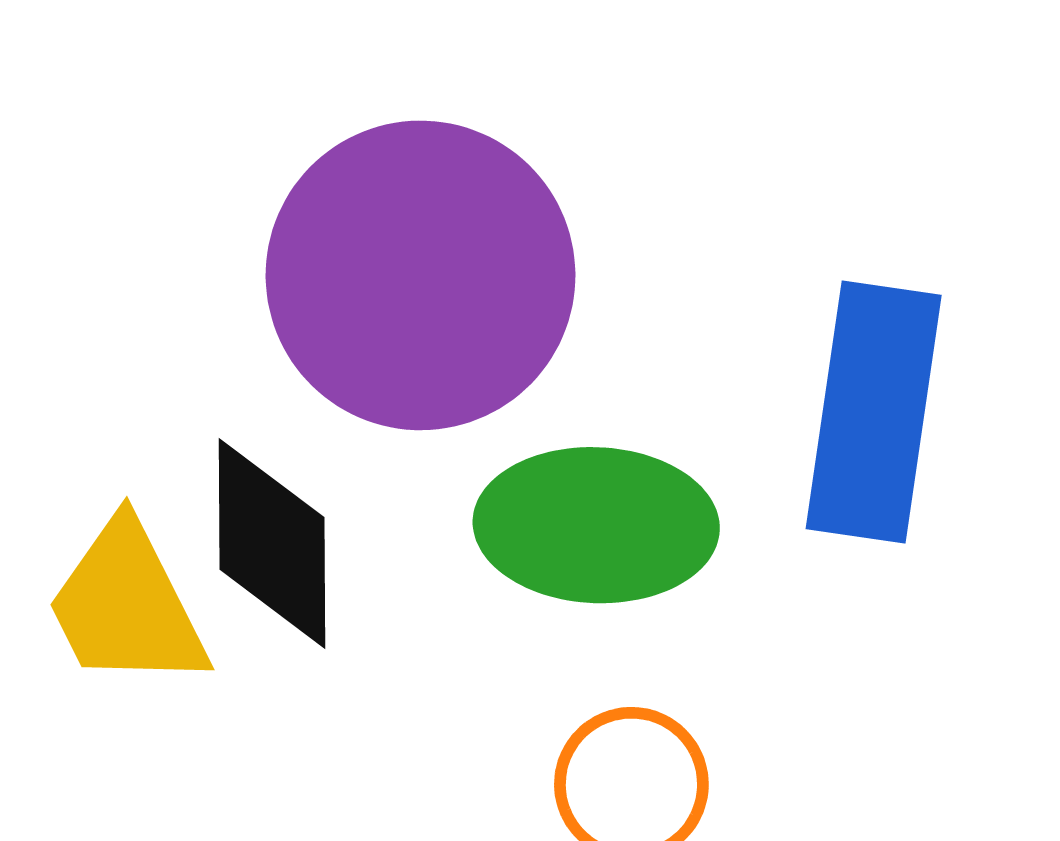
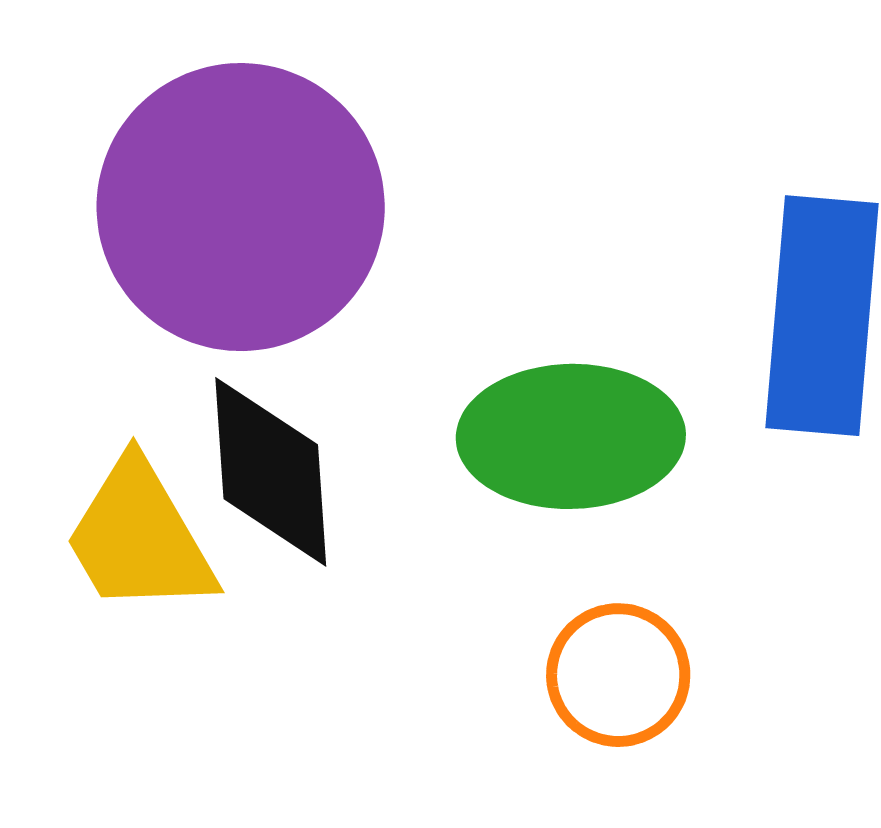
purple circle: (421, 275) -> (241, 207), moved

